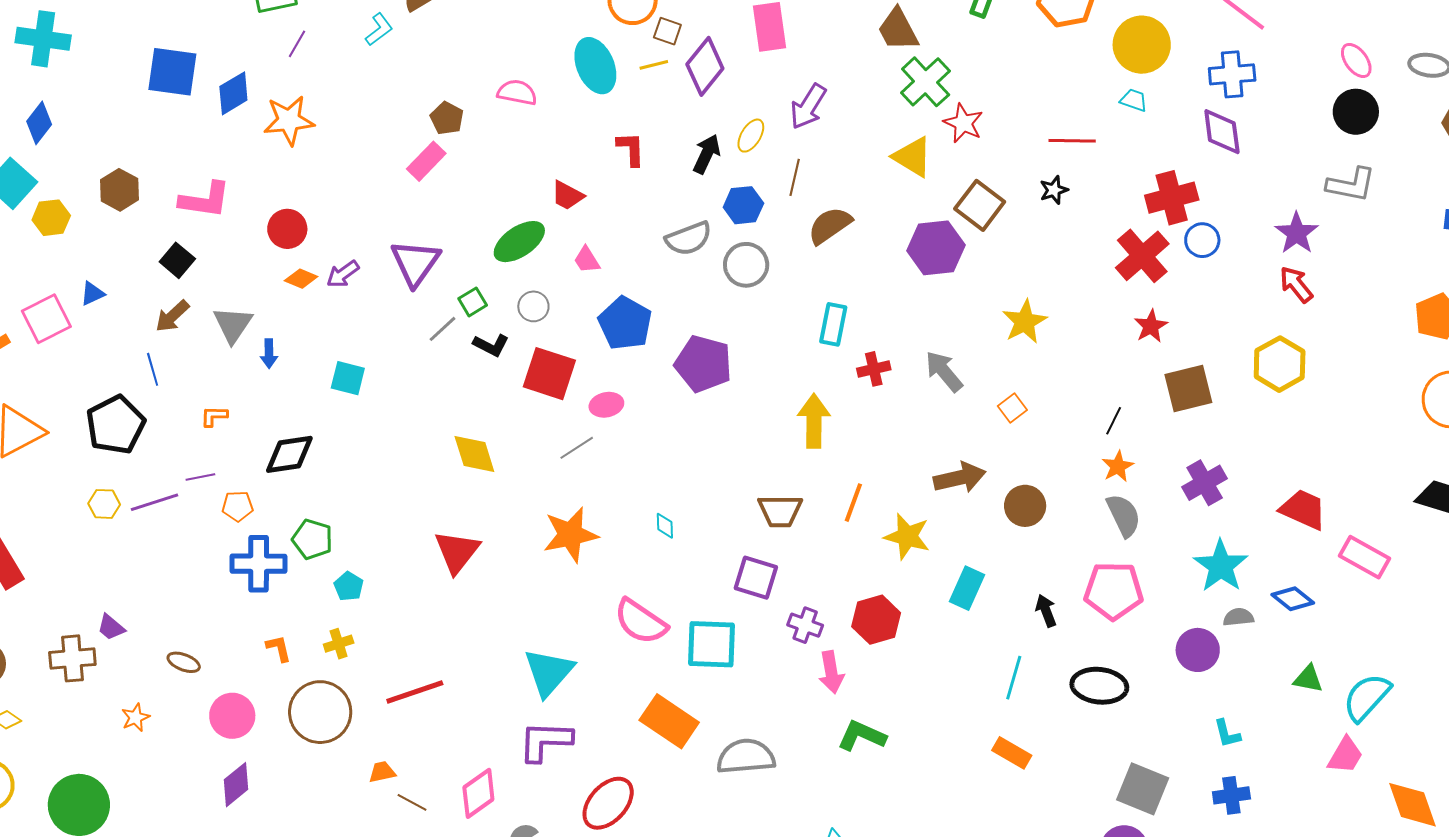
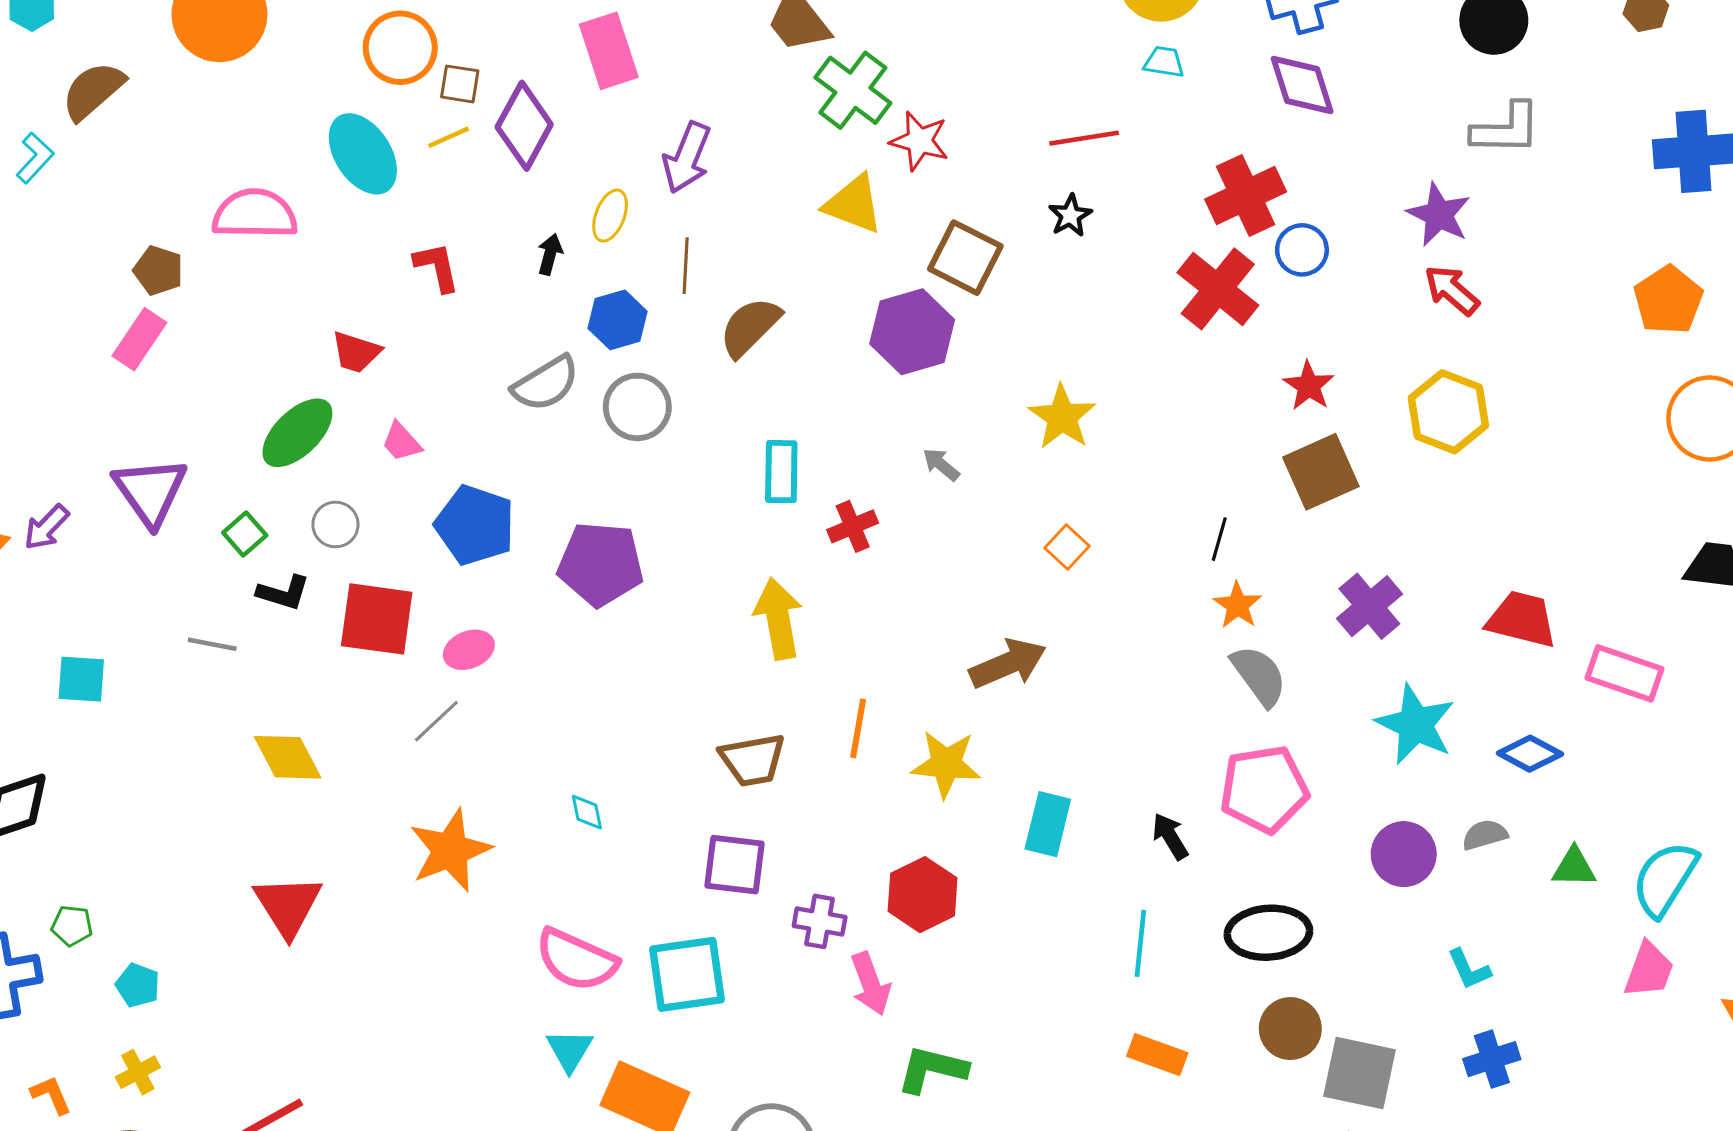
pink semicircle: (517, 92) -> (255, 214), size x1.4
black arrow: (707, 154) -> (550, 254), size x0.7
red star: (1151, 326) -> (1309, 386), moved
gray line: (443, 329) -> (212, 644), moved, turned 64
gray arrow: (944, 371) -> (941, 465), moved, size x0.6
brown circle: (1025, 506) -> (1290, 1029), moved
green pentagon: (312, 539) -> (72, 926), size x0.7
gray semicircle: (1238, 617) -> (1485, 835), moved
cyan triangle: (549, 672) -> (569, 1050), moved, size x0.6

